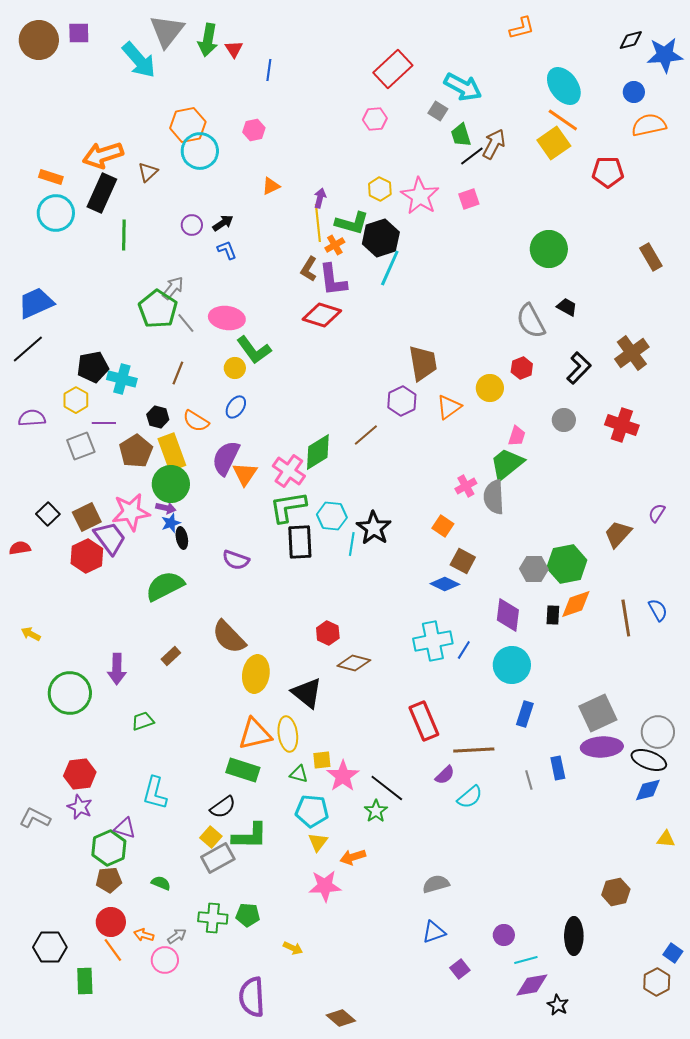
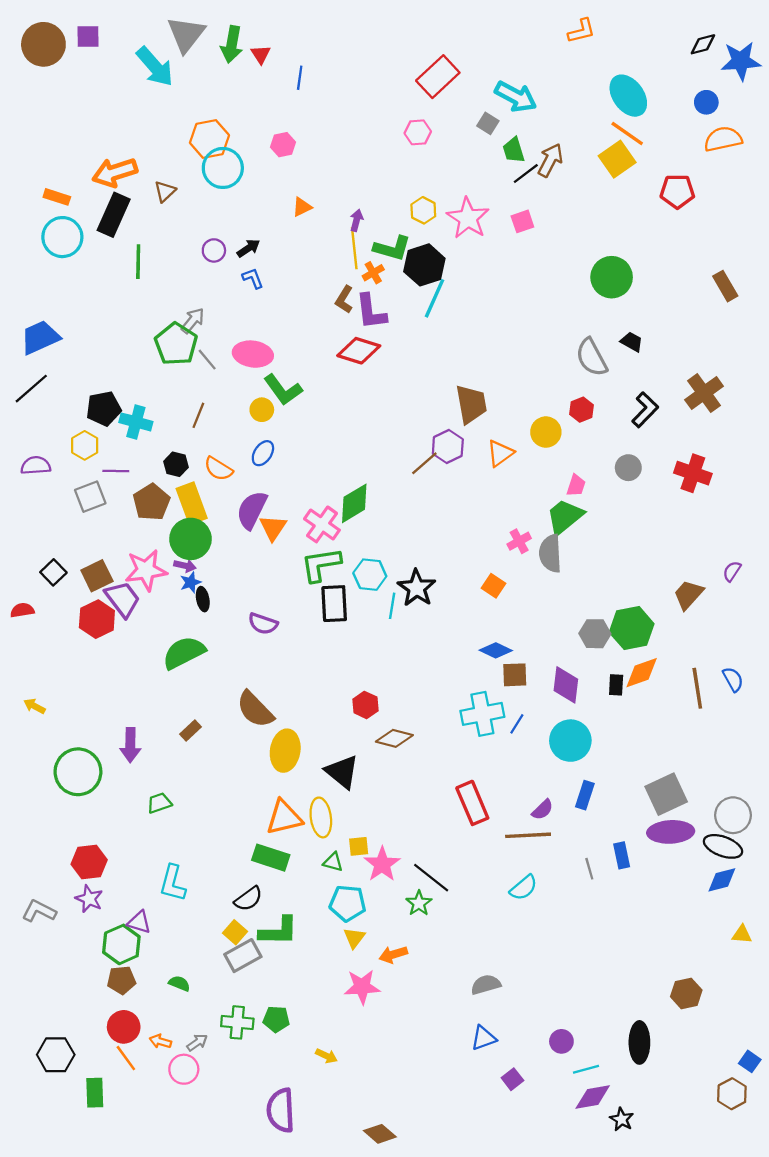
brown line: (366, 435) -> (424, 463), moved
brown square: (463, 561) -> (515, 675), moved, turned -30
purple semicircle: (445, 775) -> (543, 810), moved

